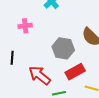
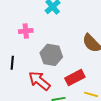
gray hexagon: (63, 48) -> (51, 55), moved

